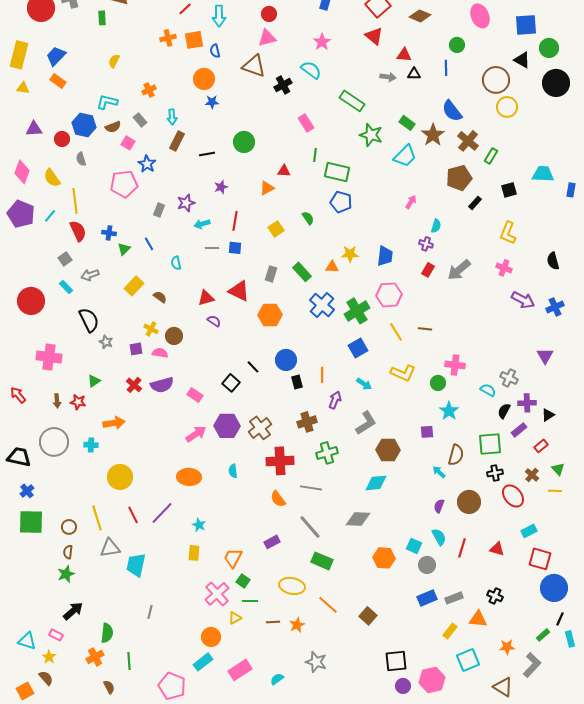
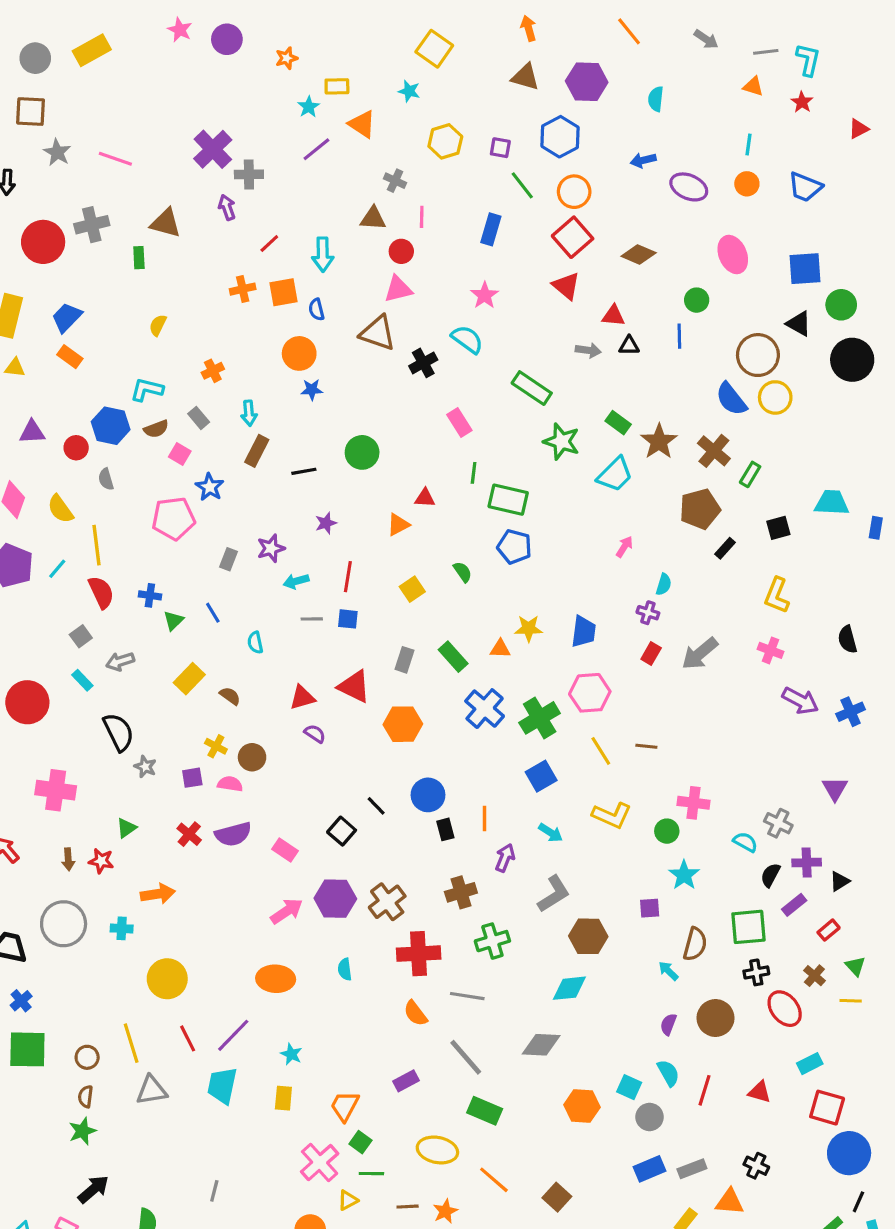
blue semicircle: (452, 111) -> (731, 399), moved
cyan trapezoid: (136, 565) -> (222, 1086), moved

